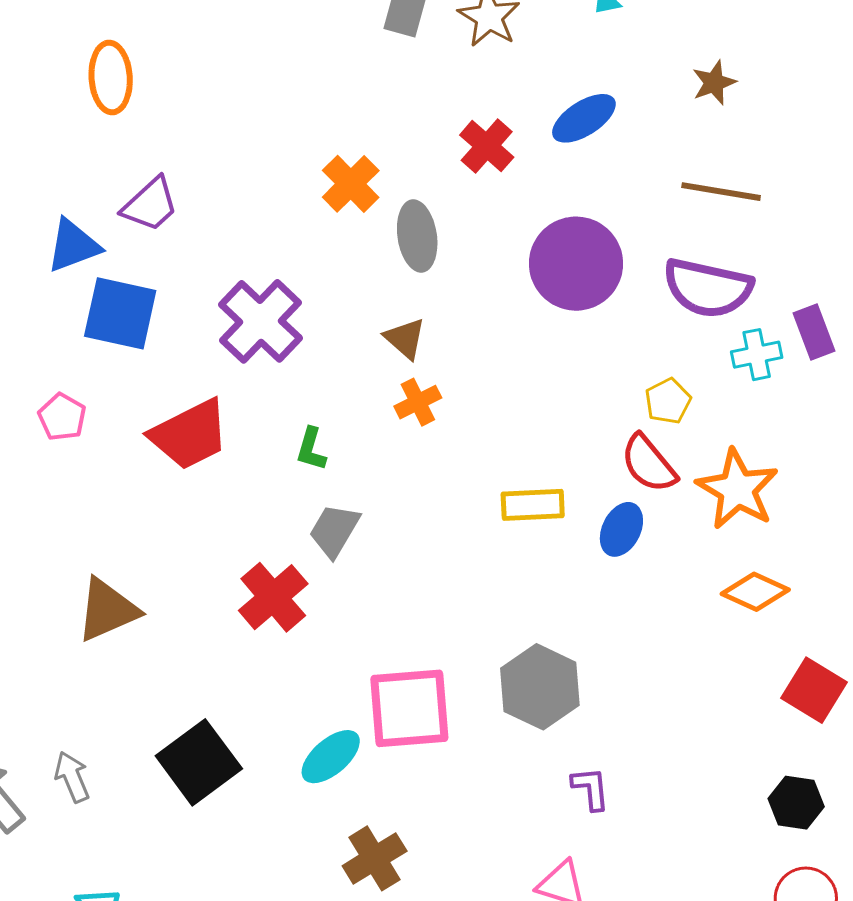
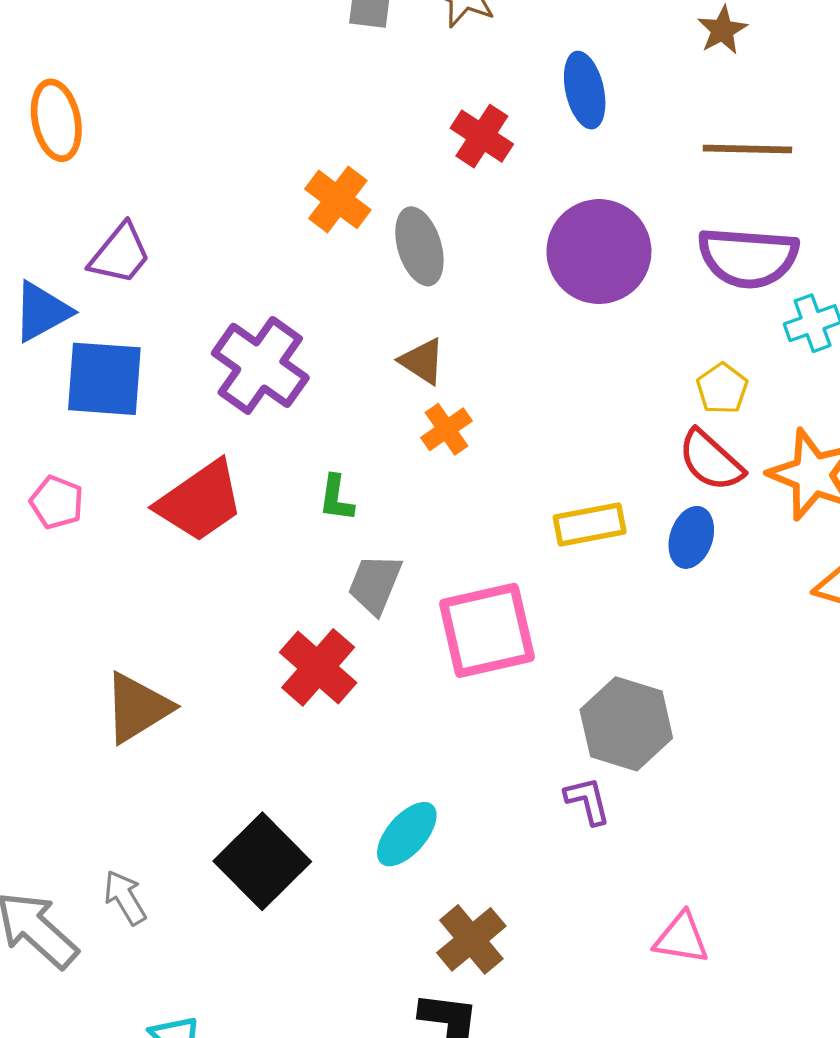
blue ellipse: (584, 118) -> (585, 90), turned -62
pink square: (409, 708) -> (487, 630), moved
purple L-shape: (591, 788) -> (588, 801), moved

